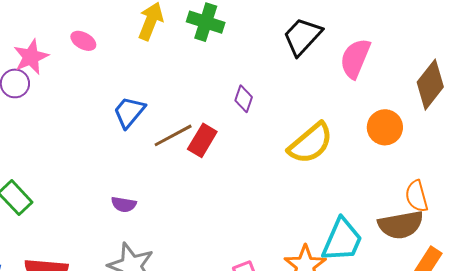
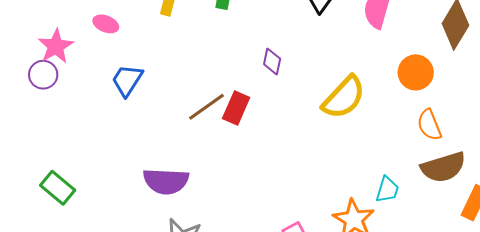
blue trapezoid: (129, 112) -> (127, 80), moved
orange semicircle: (417, 196) -> (429, 125), moved
purple semicircle: (124, 204) -> (166, 181), size x1.8
cyan trapezoid: (342, 240) -> (387, 190), size x0.6

